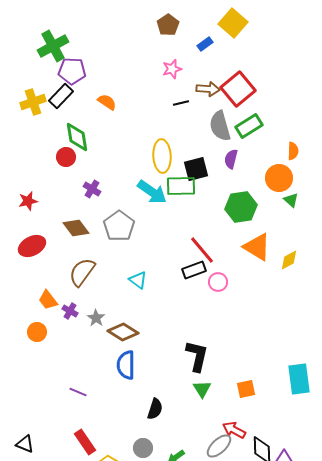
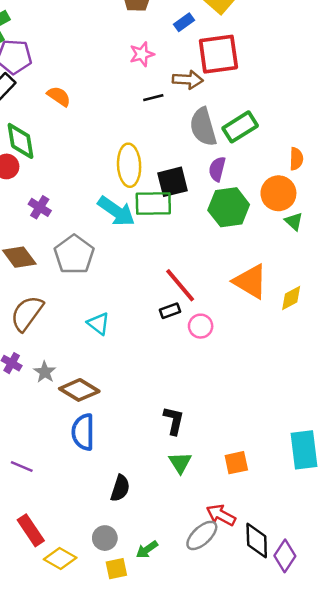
red square: (238, 89) -> (218, 54), moved, turned 32
green hexagon: (241, 207) -> (229, 207), moved
black rectangle: (194, 270) -> (170, 311), size x0.7
black L-shape: (197, 356) -> (174, 421), size x0.7

